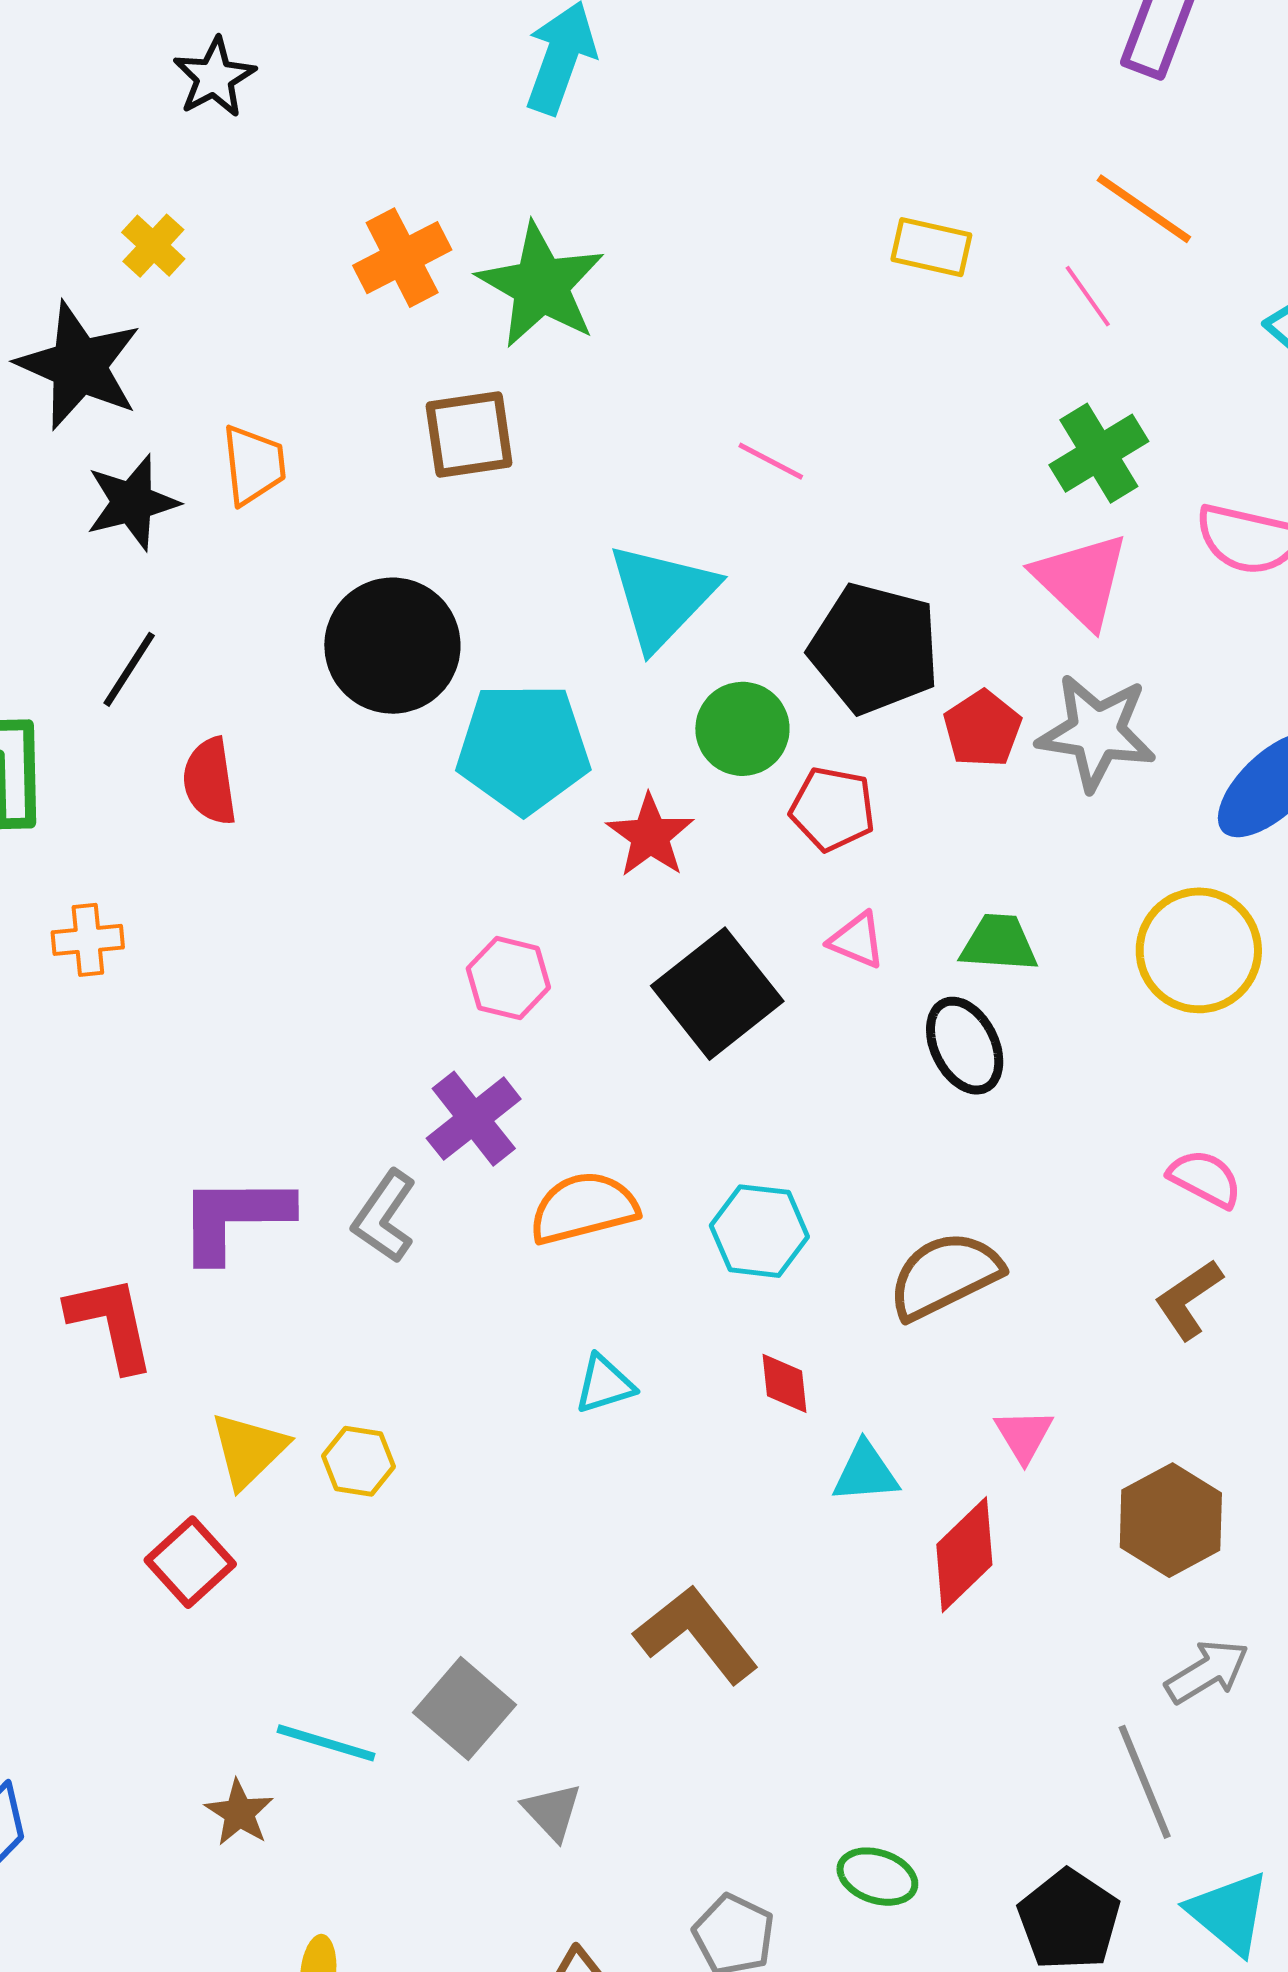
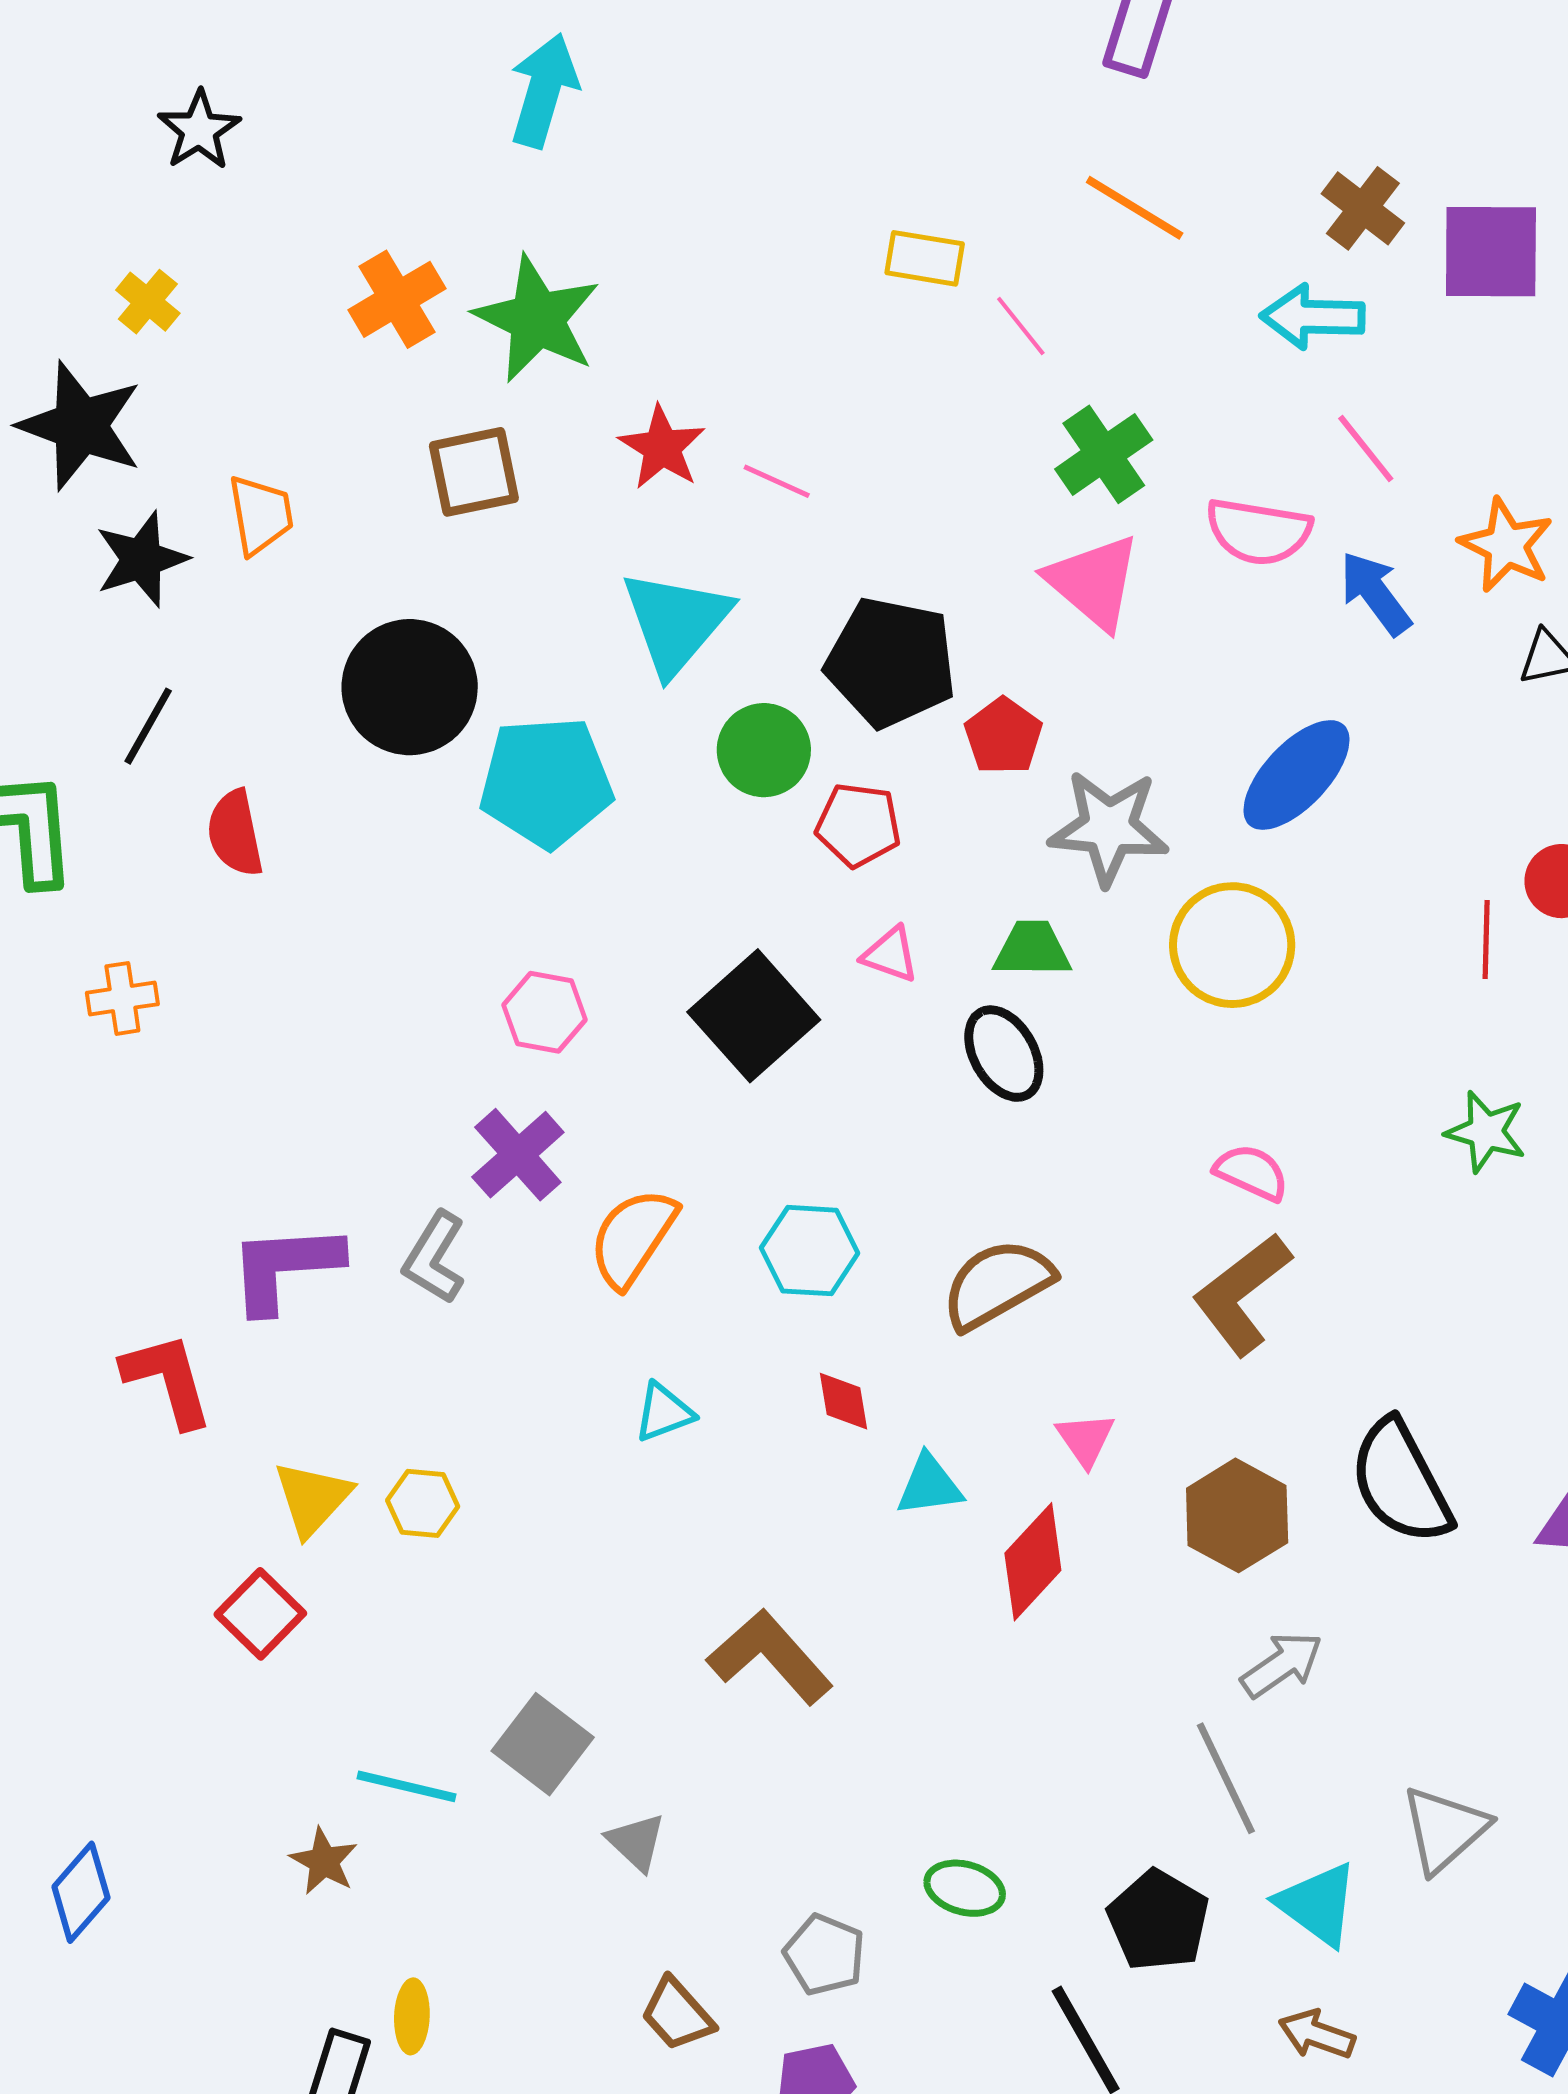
pink line: (1088, 296) -> (1021, 326), moved
gray star: (1096, 732) -> (1109, 828), moved
red star: (650, 836) -> (662, 447), moved
orange semicircle: (584, 1208) -> (633, 1238), turned -39
brown L-shape: (1189, 1299) -> (1242, 1294), size x1.5

